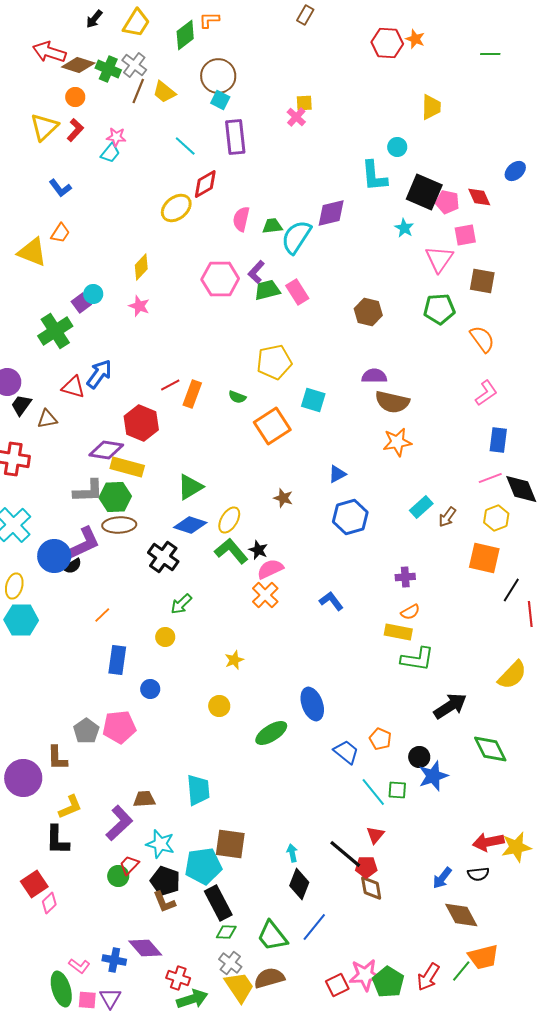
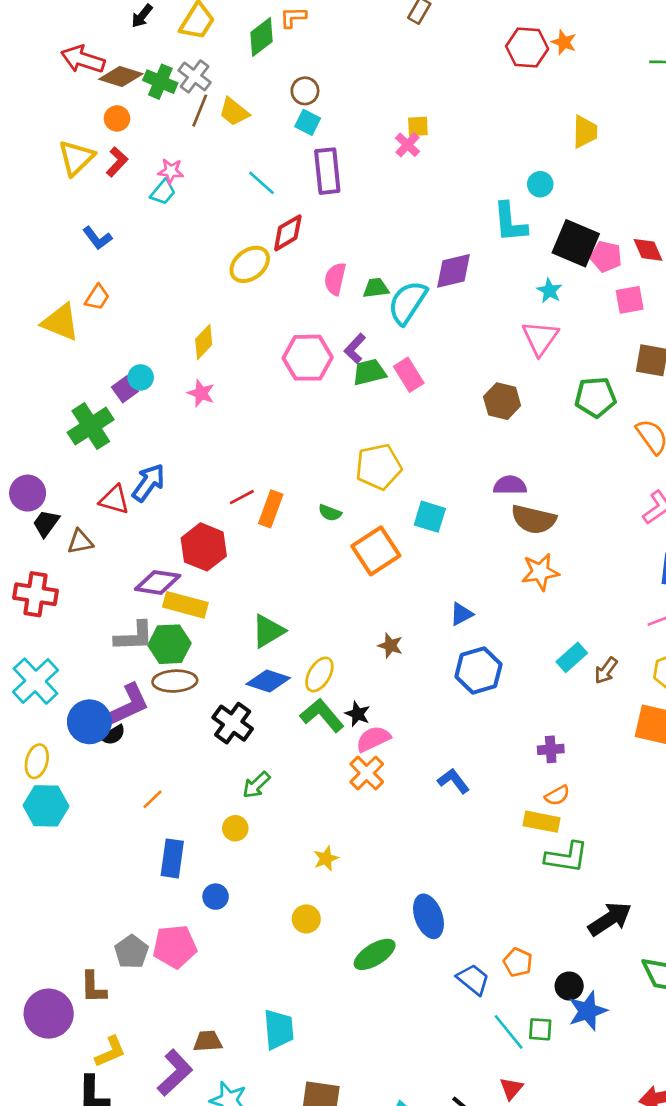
brown circle: (218, 76) -> (305, 91), size x0.6
pink triangle: (439, 259) -> (540, 338), moved

